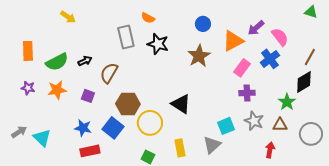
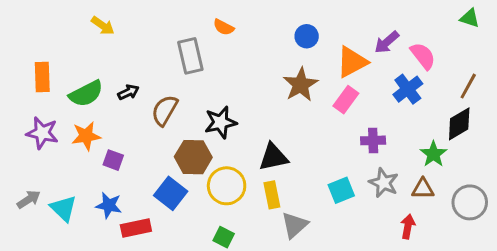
black star: (158, 44) -> (221, 122), moved, turned -30
pink rectangle: (242, 68) -> (346, 100), moved
purple star: (28, 88) -> (42, 133), size x1.5
purple square: (88, 96) -> (113, 160), moved
black triangle: (181, 104) -> (273, 157), turned -45
blue star: (83, 128) -> (109, 205), moved
gray triangle: (212, 145) -> (295, 225), moved
yellow rectangle: (180, 148) -> (272, 195), moved

